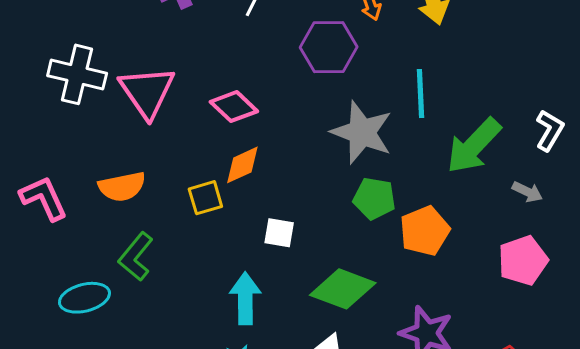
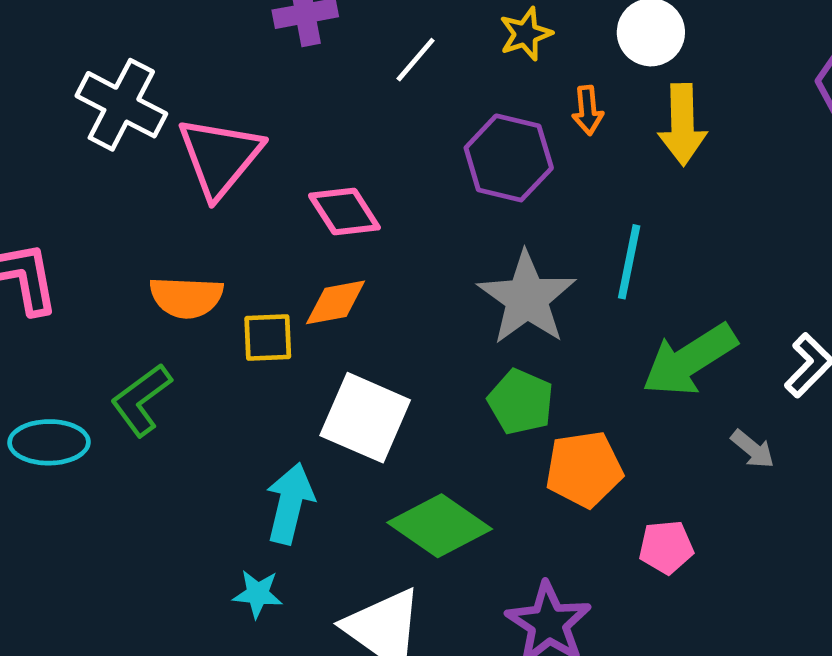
orange semicircle: (122, 187) -> (186, 297), moved
white square: (279, 233) -> (365, 418), size x1.8
pink pentagon: (523, 261) -> (666, 547), moved, size x0.7

